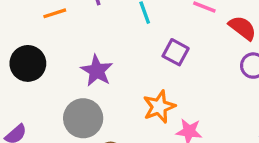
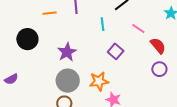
gray circle: (83, 118) -> (68, 81), moved

